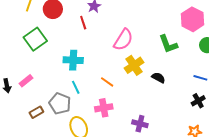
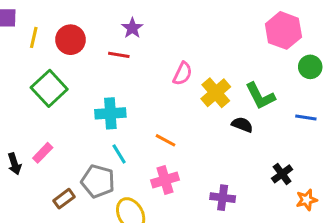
red line: (83, 23) -> (119, 55), turned -56
pink semicircle: (123, 40) -> (183, 74), size x0.7
green L-shape: (168, 44) -> (260, 96), moved
yellow cross: (134, 65) -> (216, 93), moved
black cross: (198, 101) -> (282, 174), moved

